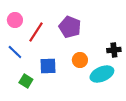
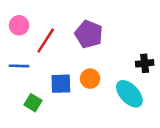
blue line: (15, 52) -> (19, 66), turned -42
orange circle: (80, 60) -> (90, 79), moved
cyan ellipse: (102, 74) -> (129, 94), turned 70

